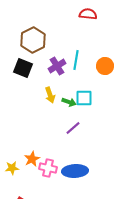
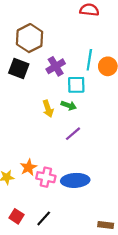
cyan line: (76, 60) -> (89, 60), moved
yellow arrow: (50, 95) -> (48, 109), moved
cyan square: (84, 98) -> (76, 85), moved

